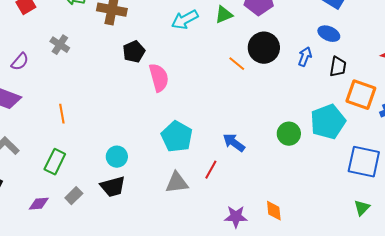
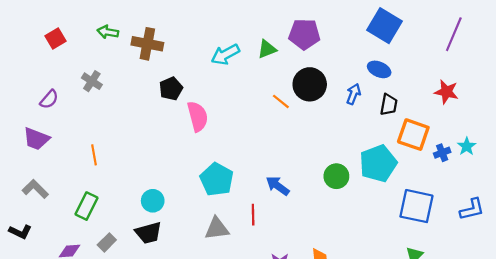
red line: (211, 170) -> (253, 215), turned -30

